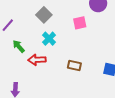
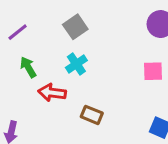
pink square: (80, 23) -> (153, 71), moved
brown rectangle: (74, 65) -> (92, 115), moved

